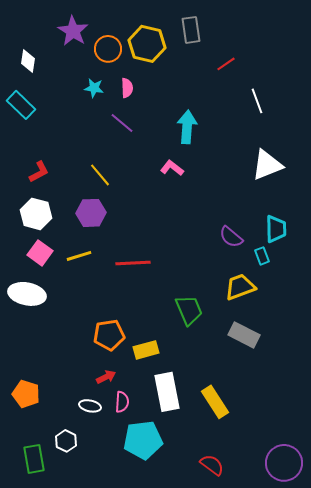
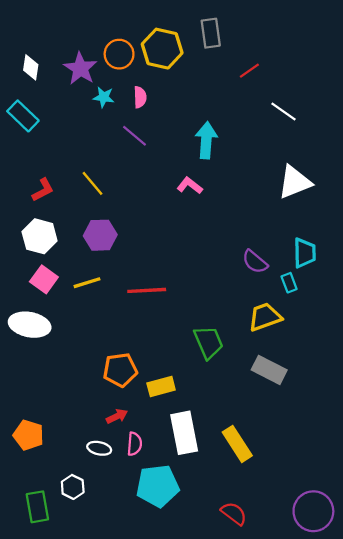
purple star: (73, 31) -> (80, 68), moved
white line: (257, 101) -> (284, 112), turned -35
yellow line: (100, 175) -> (93, 183), moved

